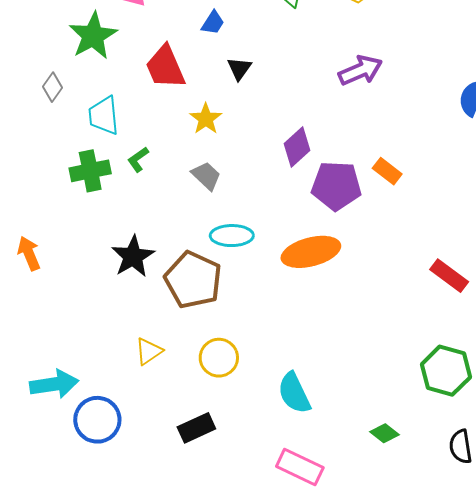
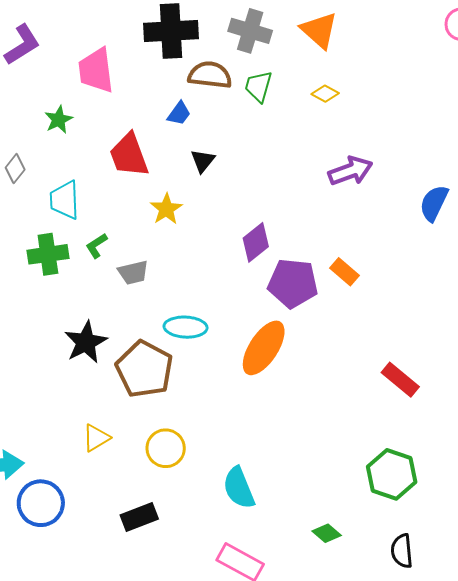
green star: (93, 36) -> (59, 120), size x0.6
purple arrow: (360, 70) -> (350, 171), moved
gray trapezoid: (206, 176) -> (133, 272), moved, turned 120
orange ellipse: (311, 252) -> (264, 348), turned -46

